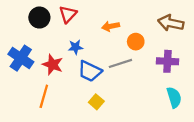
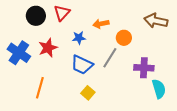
blue star: (76, 47) -> (79, 38), moved
purple cross: (167, 61) -> (144, 68), moved
gray line: (120, 63) -> (110, 58), turned -40
red star: (53, 65) -> (48, 48), moved, turned 30

